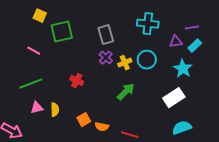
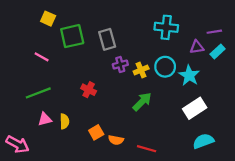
gray rectangle: (106, 35) -> (107, 39), moved
purple cross: (106, 58) -> (120, 65), turned 32
cyan star: (183, 69) -> (189, 75), moved

